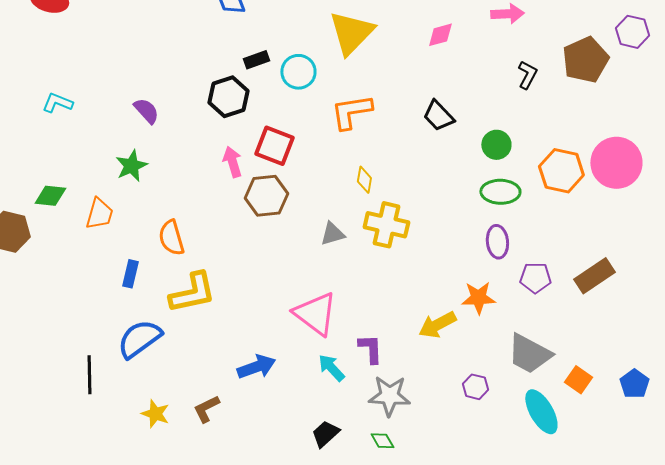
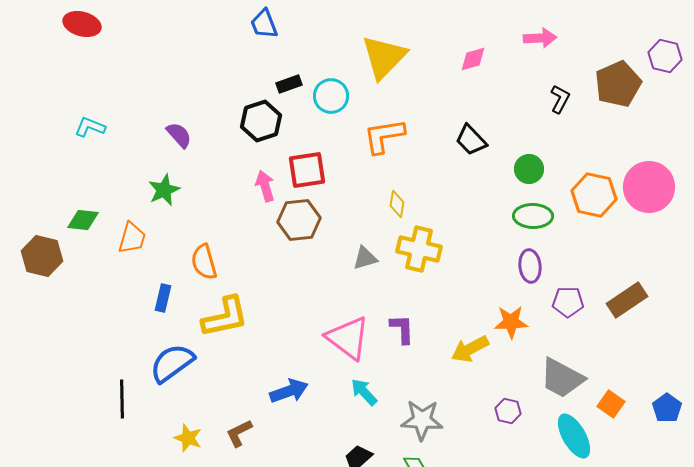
red square: (274, 146) -> (307, 170), turned -30
purple L-shape: (370, 349) -> (402, 329), moved

